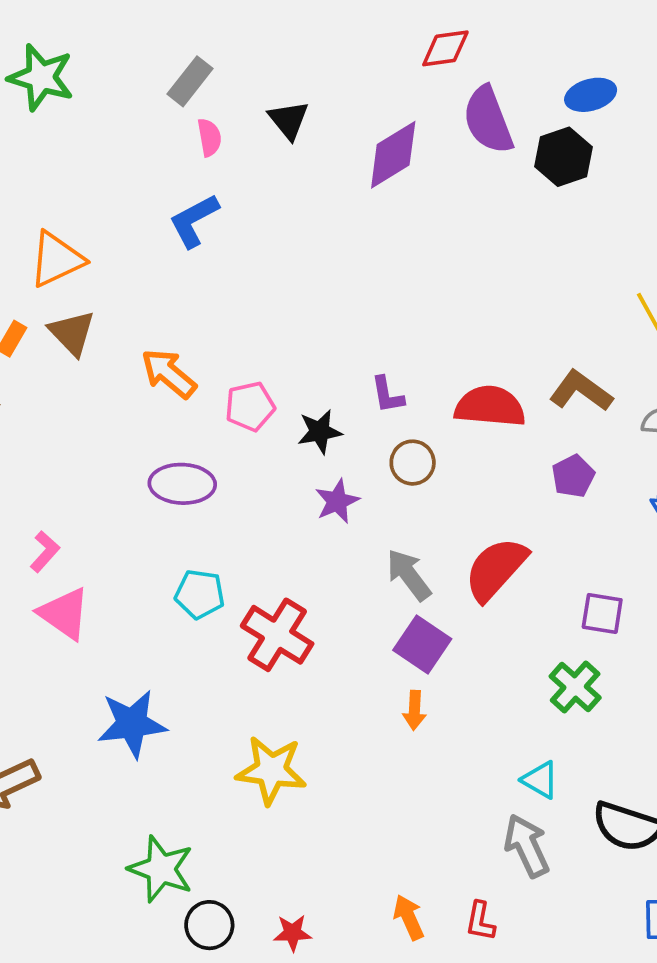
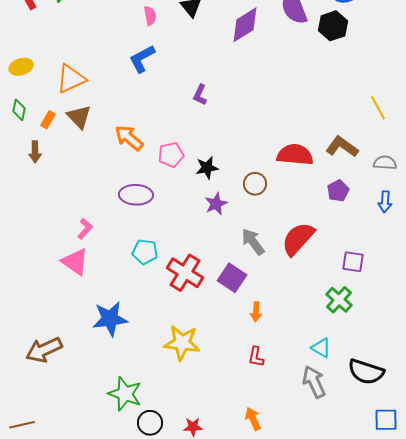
purple L-shape: (387, 395) -> (200, 95), moved, turned 35
pink L-shape: (45, 552) -> (85, 229), moved
purple square: (422, 644) -> (232, 278), moved
red L-shape: (480, 921) -> (256, 357), moved

